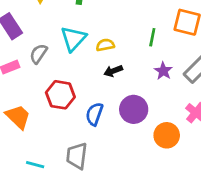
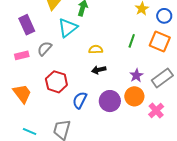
green line: (152, 37) -> (132, 41), moved
cyan triangle: (73, 39) -> (68, 28), moved
orange circle: (167, 135) -> (134, 96), moved

